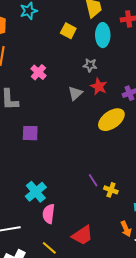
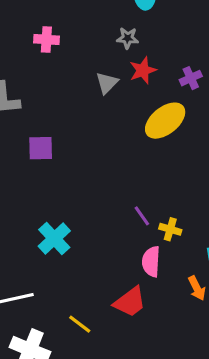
pink cross: (38, 72) -> (46, 39), moved, turned -35
red star: (99, 87) -> (143, 70), turned 30
pink semicircle: (49, 214) -> (151, 262), moved

